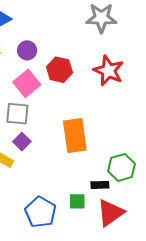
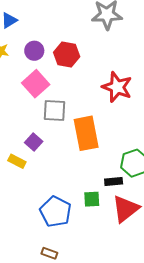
red hexagon: (59, 70) -> (67, 54), moved
red star: (108, 71) -> (117, 87), moved
gray square: (17, 114) -> (54, 110), moved

